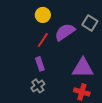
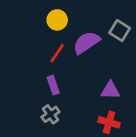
purple triangle: (83, 68) -> (110, 90), size x0.7

